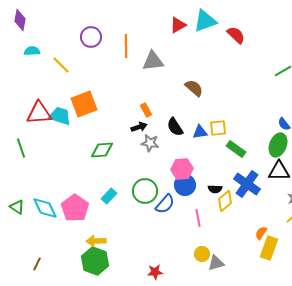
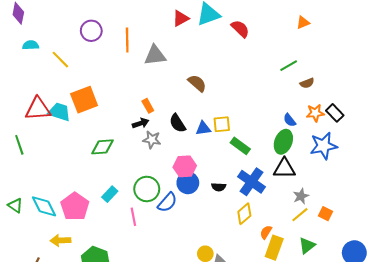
yellow diamond: (225, 201) -> (244, 214), moved
pink line: (198, 218) -> (133, 217), moved
yellow arrow: (96, 241) -> (60, 240), moved

